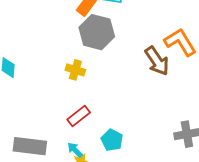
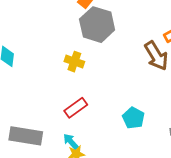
cyan pentagon: (112, 140) -> (133, 118), moved

